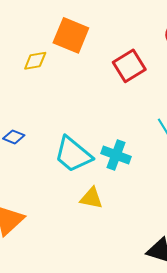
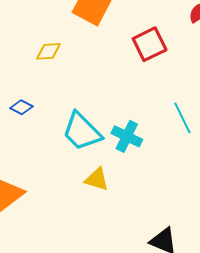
yellow diamond: (35, 61) -> (48, 51), moved

